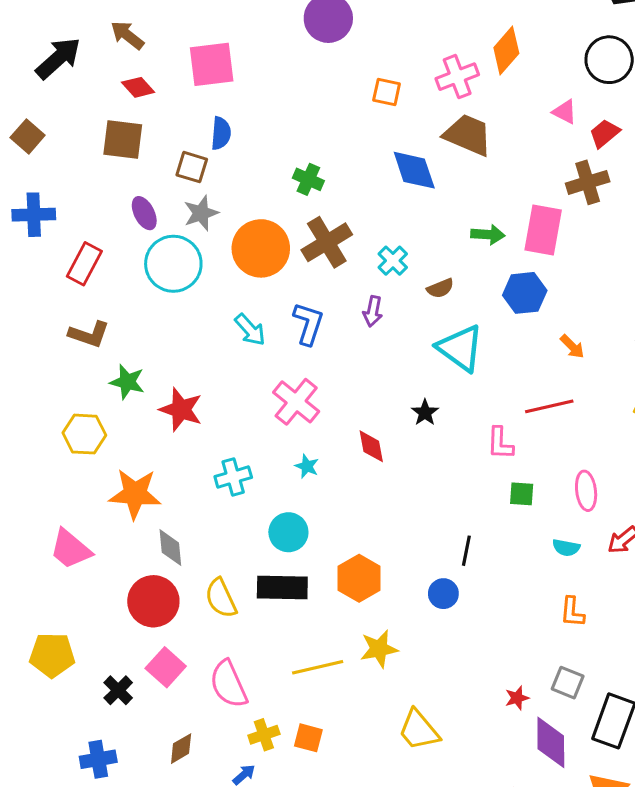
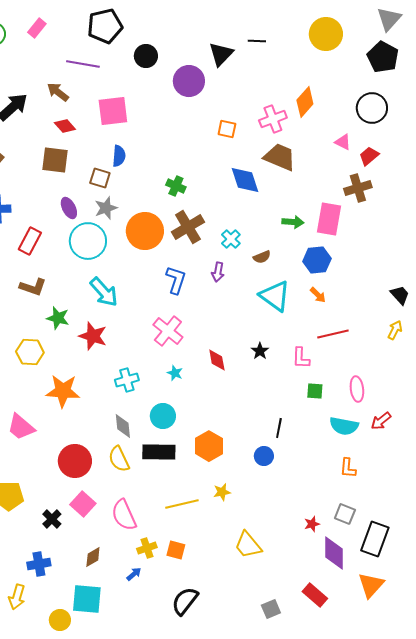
cyan arrow: (250, 330) -> (104, 292), moved, size x1.4
orange arrow: (572, 347) -> (318, 295), moved
black star: (425, 413) -> (260, 351), moved
gray diamond: (170, 548) -> (123, 426), moved
cyan semicircle: (566, 548) -> (344, 426), size x1.6
yellow star: (379, 649) -> (222, 492), size x0.7

